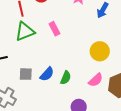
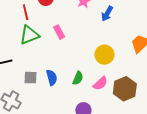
blue semicircle: (47, 74) -> (52, 77), turned -56
green semicircle: (66, 78) -> (78, 78), moved

